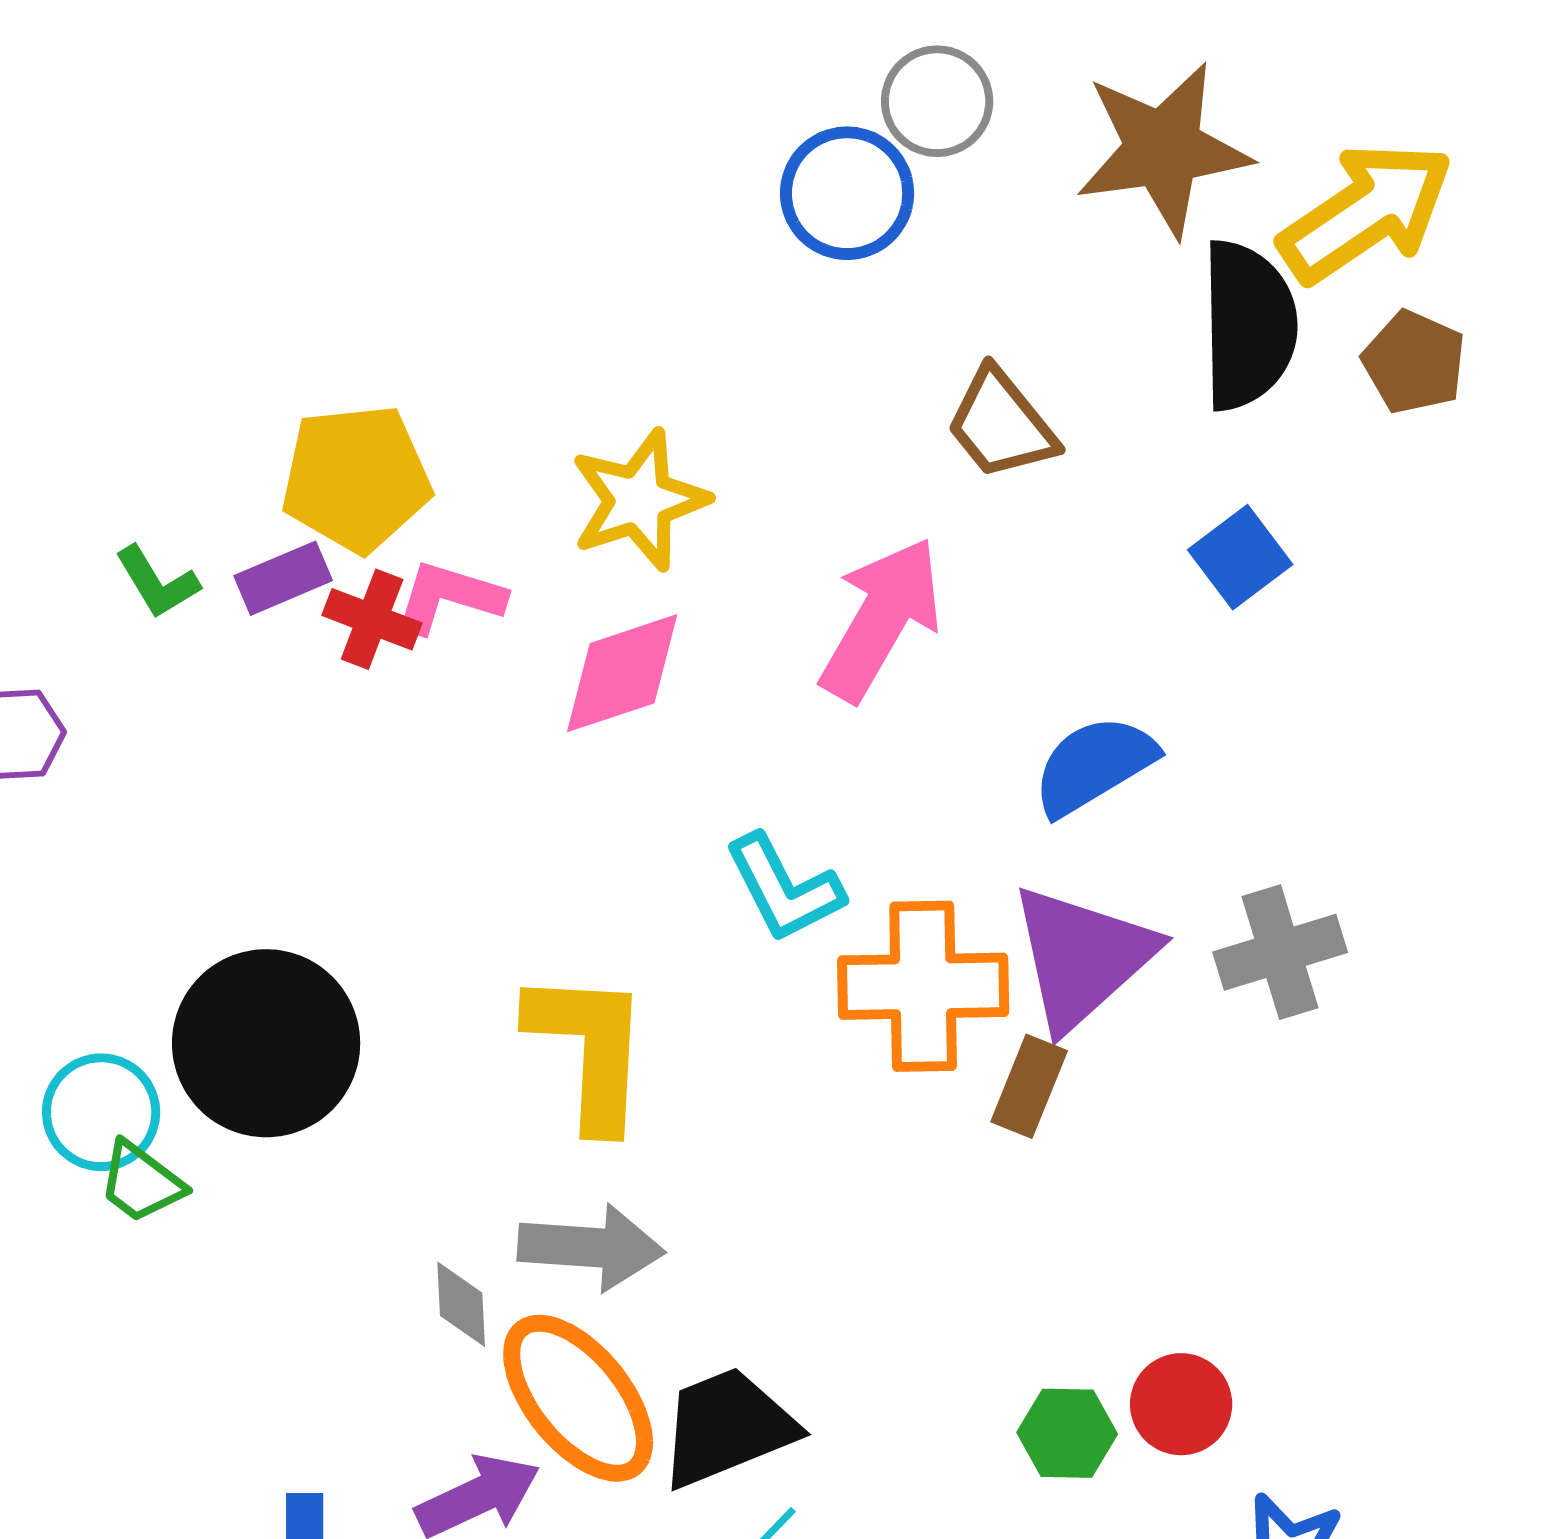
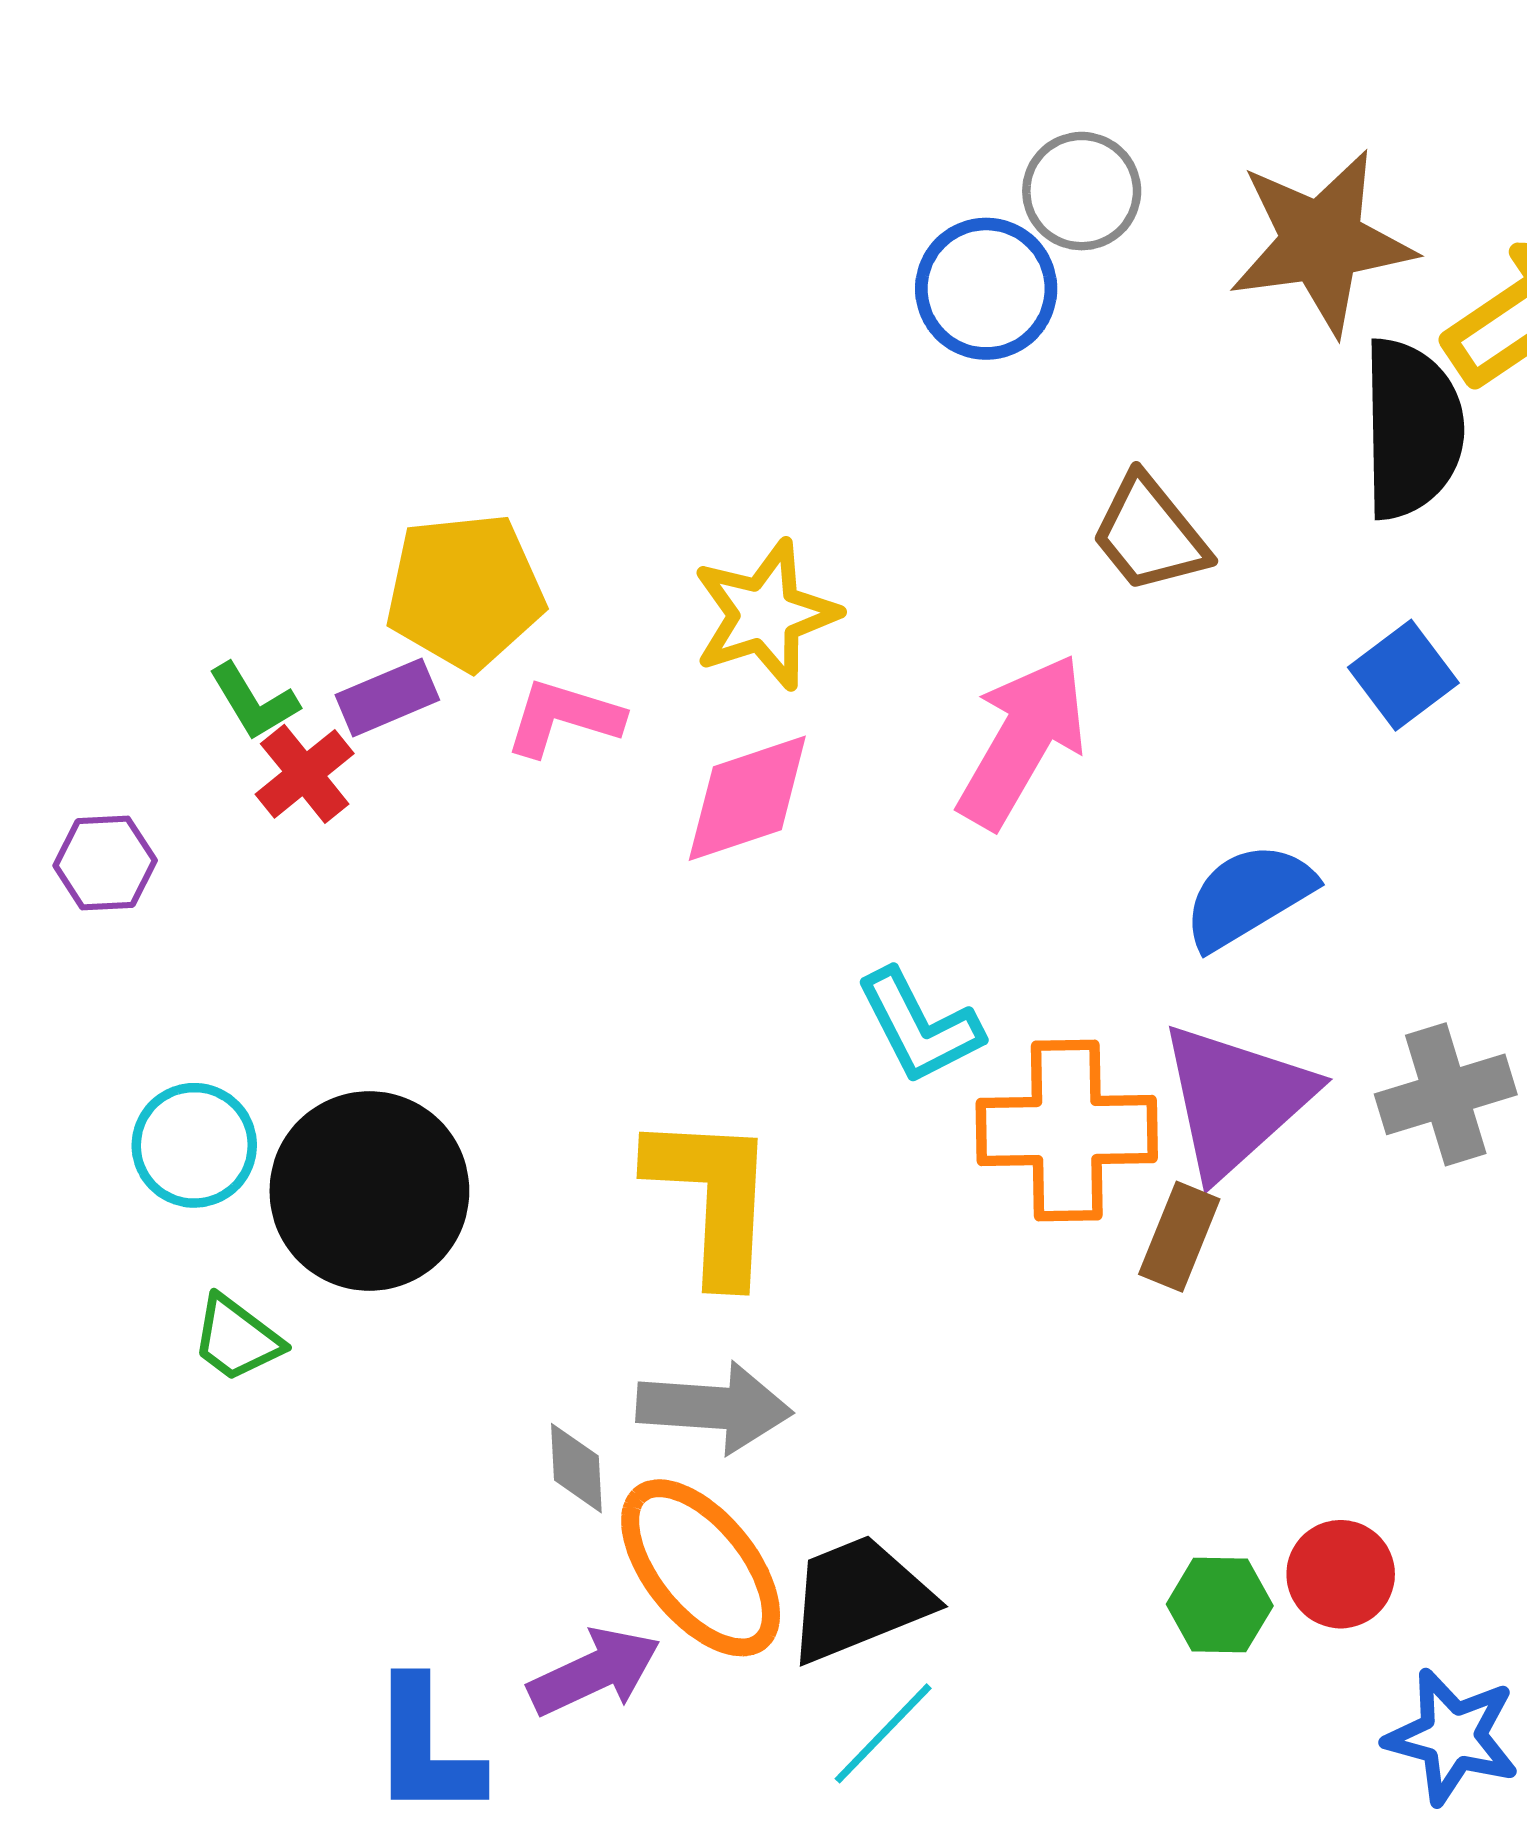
red cross: (372, 619) -> (305, 774), moved, turned 30
cyan circle: (101, 1112) -> (194, 1145), moved

